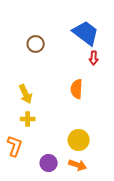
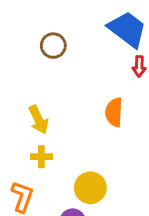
yellow circle: (79, 140) -> (90, 188), moved

